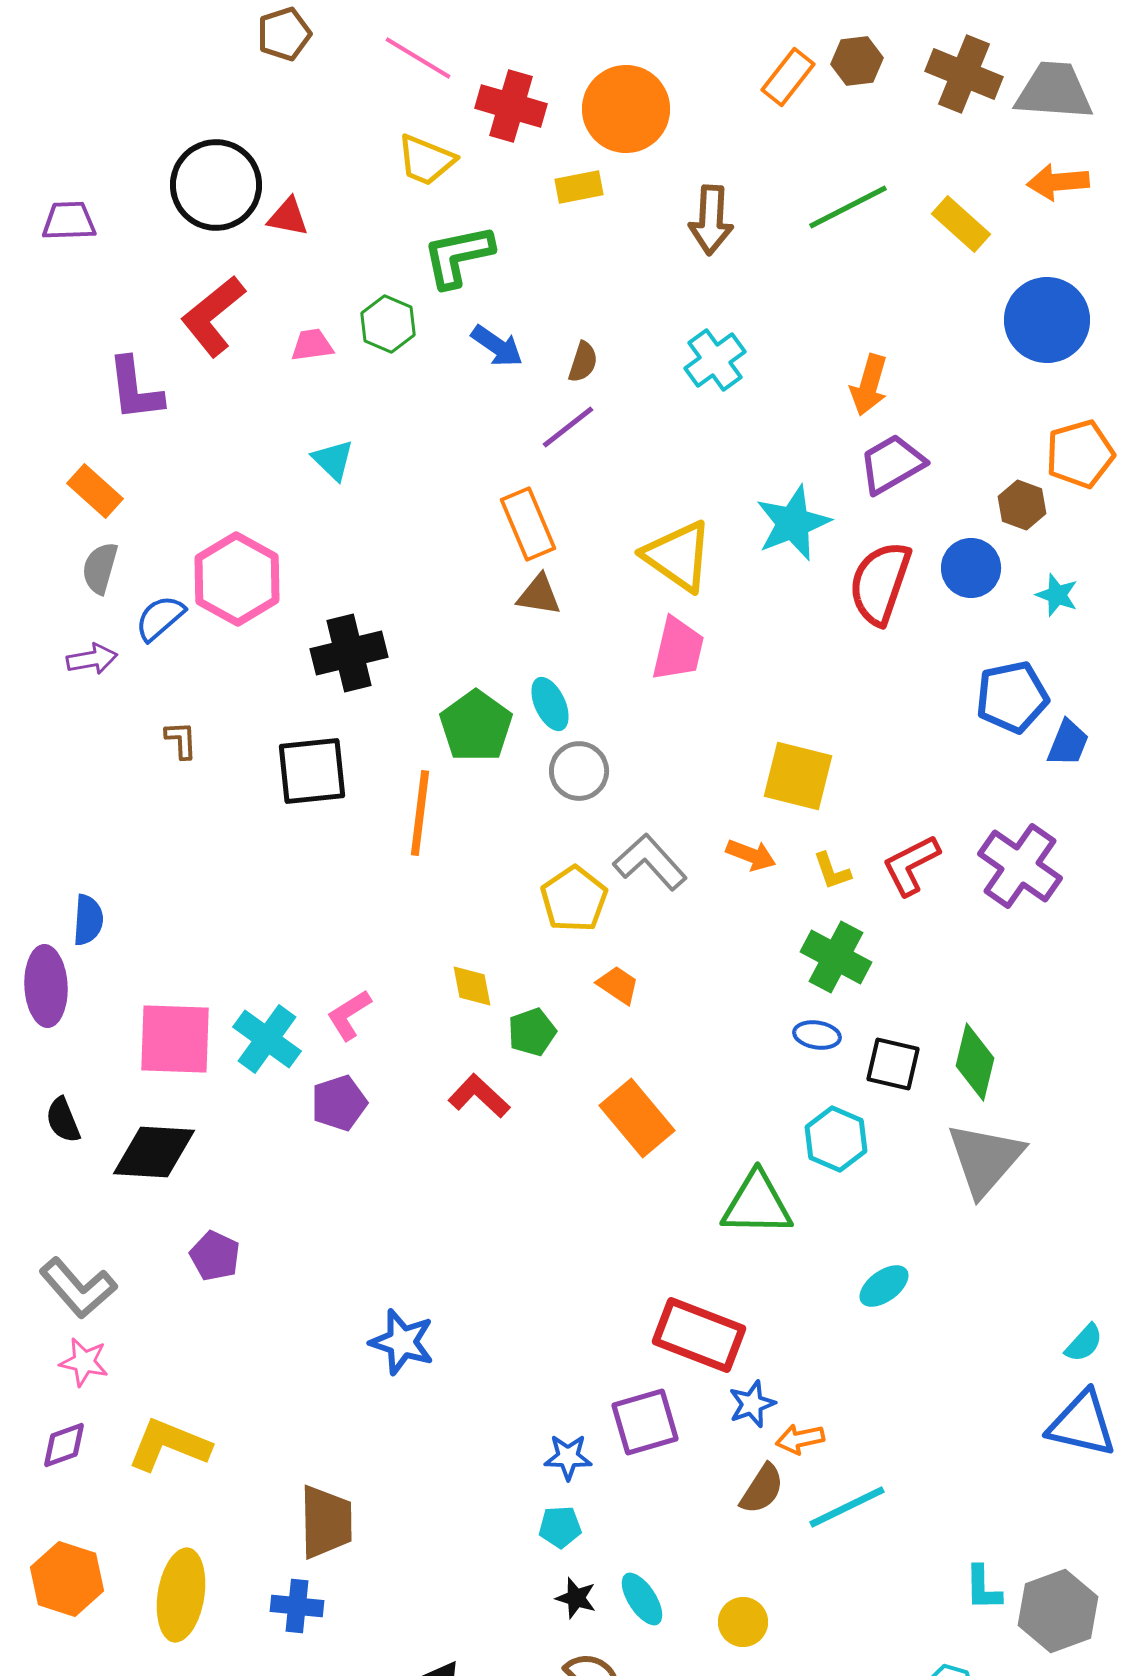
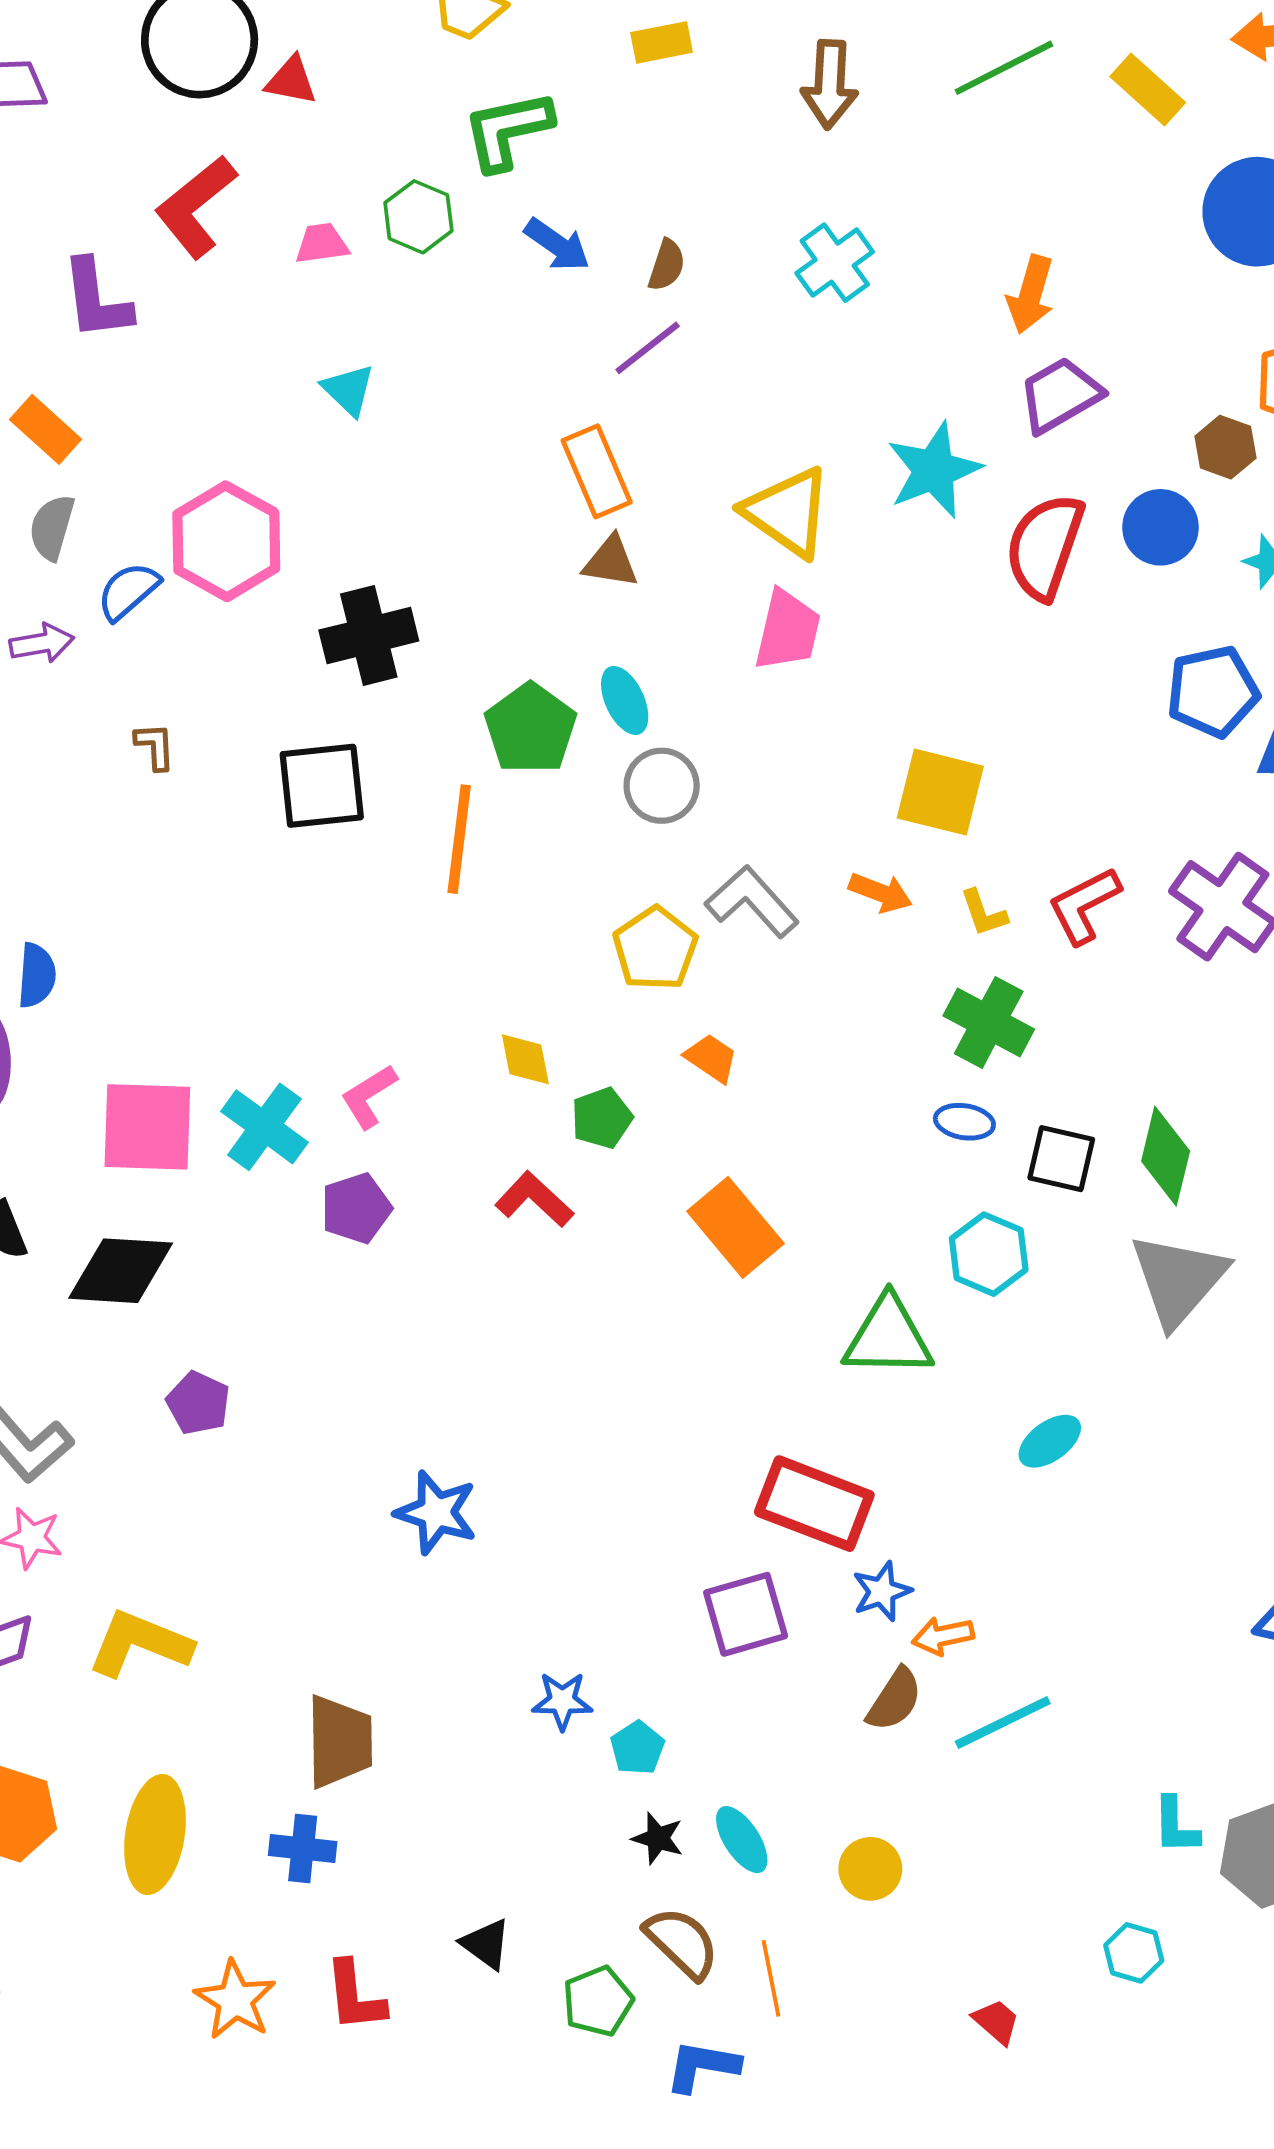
blue star: (568, 1457) -> (562, 1701), moved
cyan pentagon: (560, 1527) -> (637, 1748), turned -30

